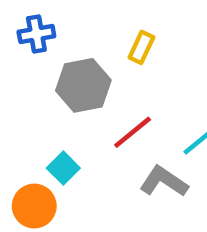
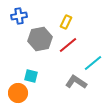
red line: (133, 132) -> (68, 45), moved
cyan square: (63, 168) -> (31, 76), turned -32

